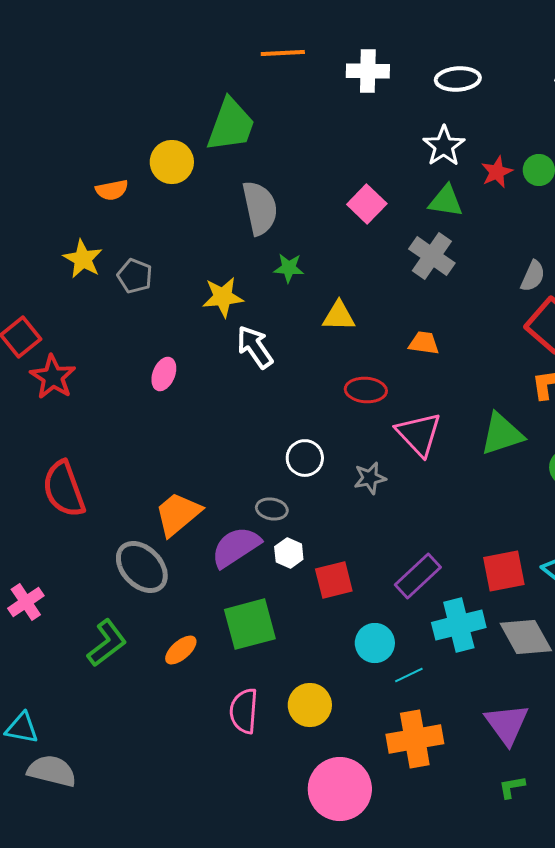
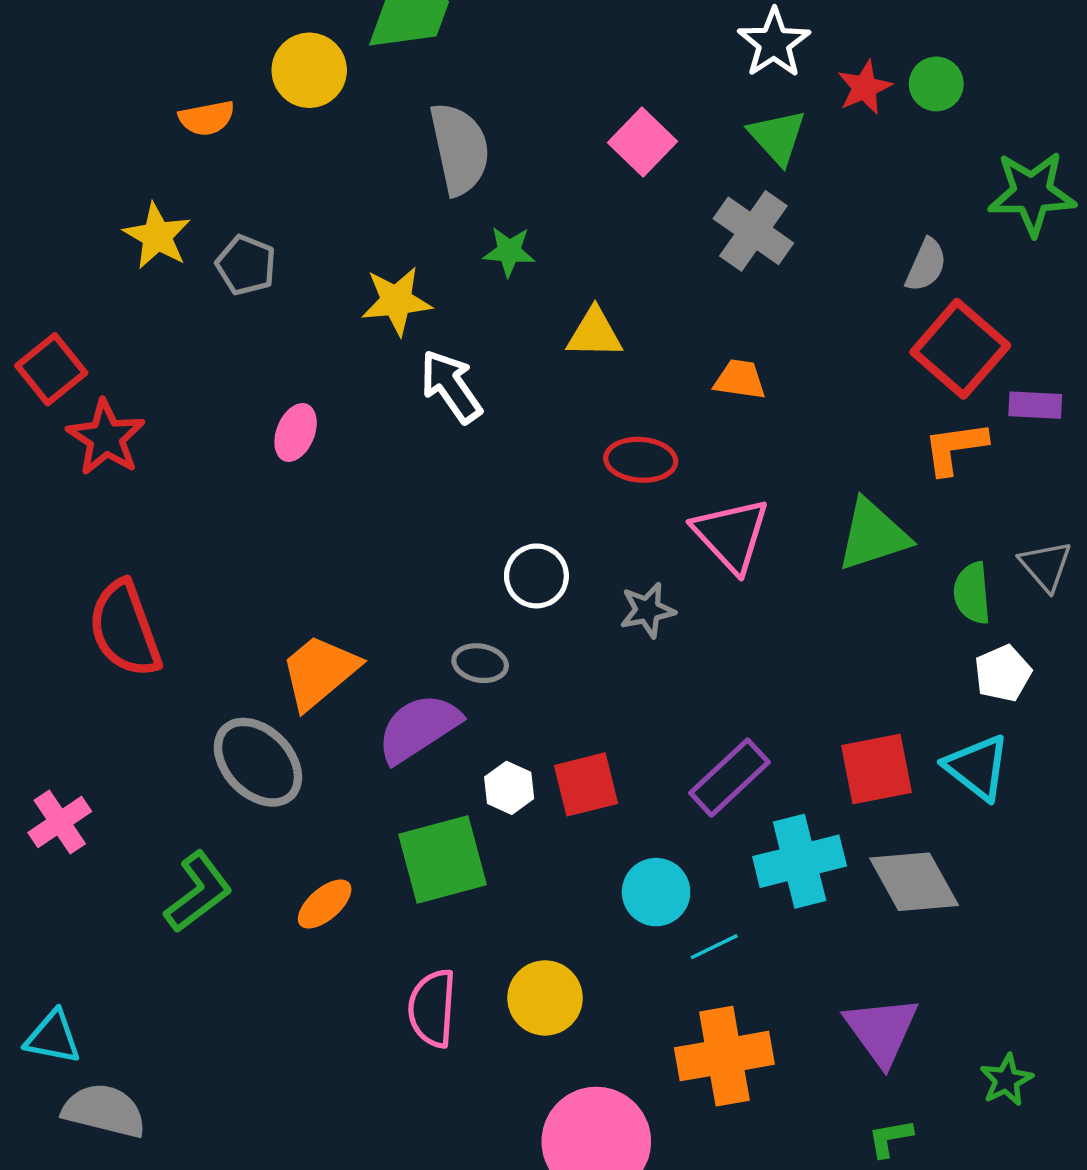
green triangle: (446, 201) -> (777, 137), turned 39
white hexagon: (289, 553) -> (509, 788), moved

